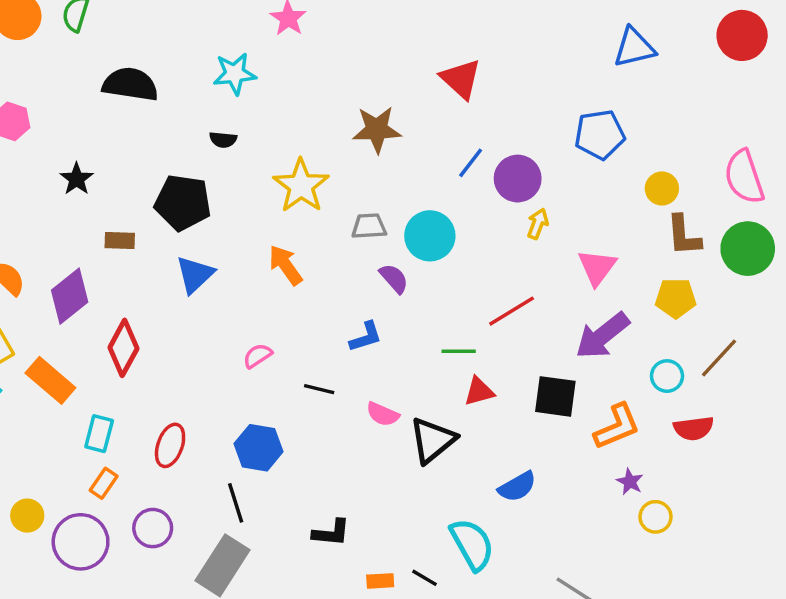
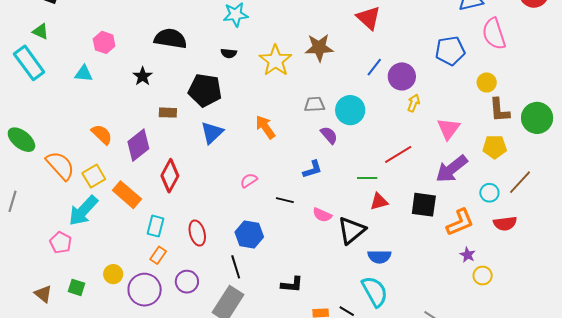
black semicircle: (130, 84) -> (170, 39), moved
pink semicircle: (744, 177) -> (494, 34), moved
yellow star: (301, 186) -> (275, 61), moved
red ellipse: (170, 445) -> (197, 233), turned -35
blue semicircle: (517, 487) -> (379, 257), moved, turned 30

